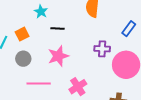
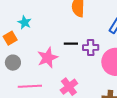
cyan star: (41, 12) -> (25, 22), moved
black line: (58, 28) -> (71, 44), moved

